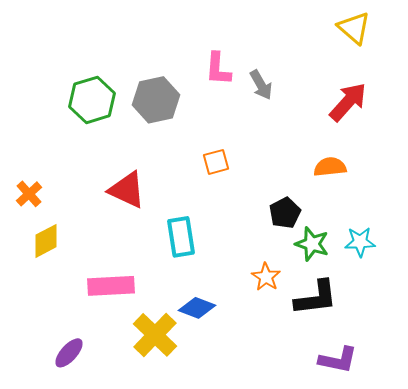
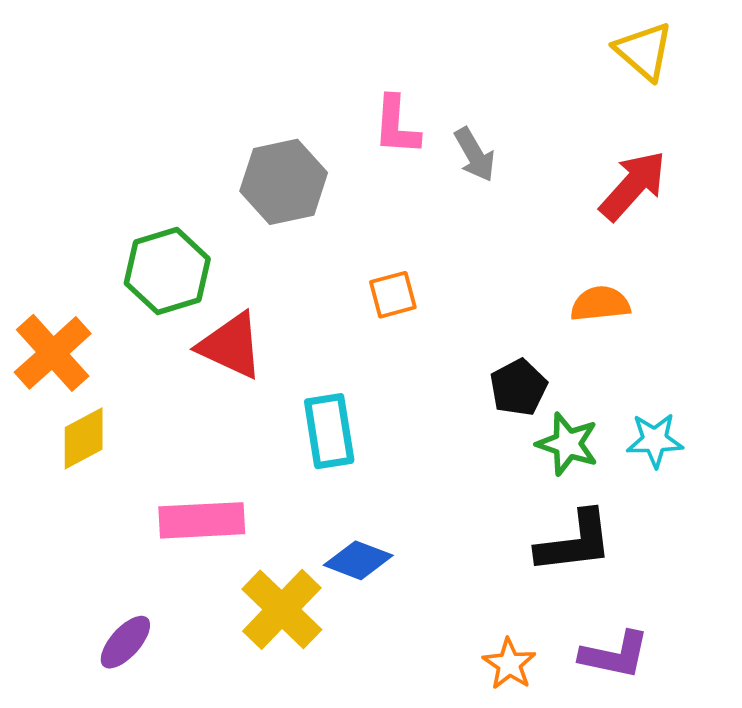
green hexagon: (92, 100) -> (167, 271), moved
orange cross: (29, 194) -> (53, 353), size x1.6
orange star: (266, 277) -> (509, 664), moved

